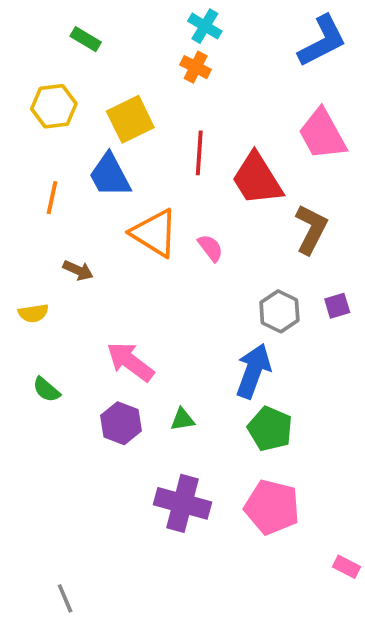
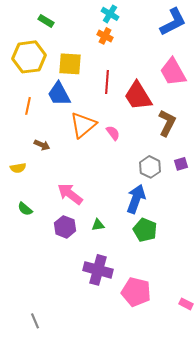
yellow hexagon: (54, 106) -> (29, 57), size x1.4
yellow square: (130, 119) -> (70, 64), turned 30
orange triangle: (155, 233) -> (83, 125), turned 48
pink pentagon: (272, 507) -> (136, 292), moved

